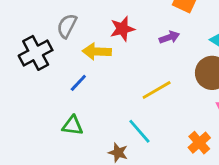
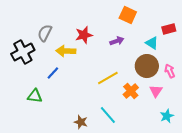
green triangle: (73, 126) -> (35, 96), moved
cyan line: (139, 131) -> (108, 115), moved
orange cross: (199, 143) -> (131, 91), moved

